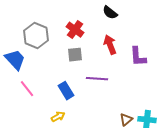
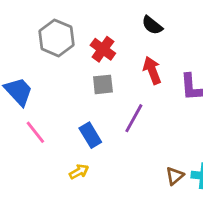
gray hexagon: (36, 36) -> (56, 38), moved
purple line: (97, 79) -> (134, 118), turned -65

